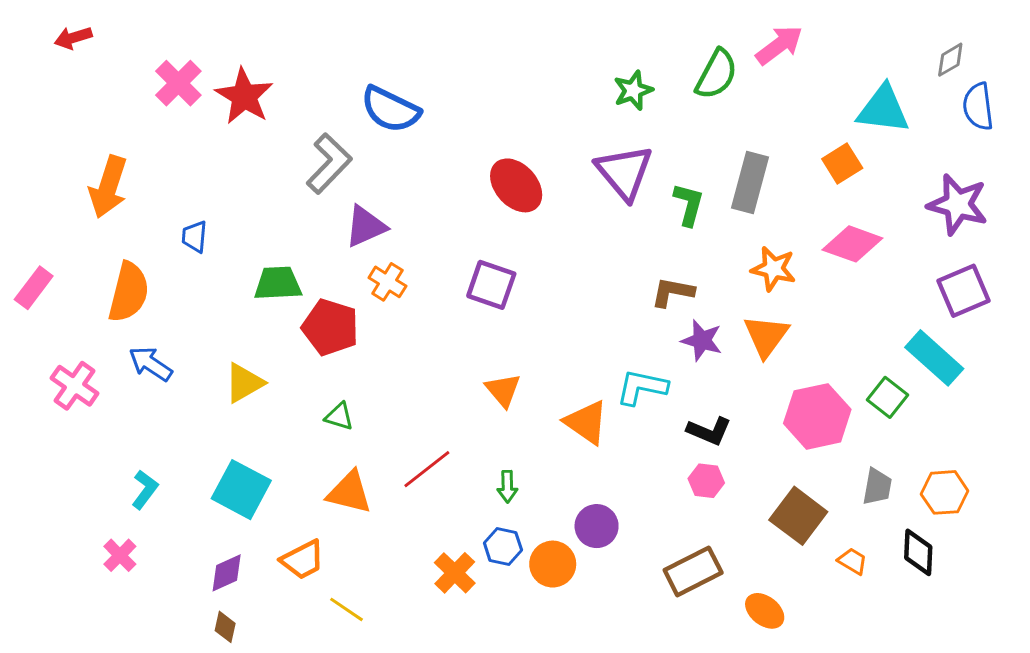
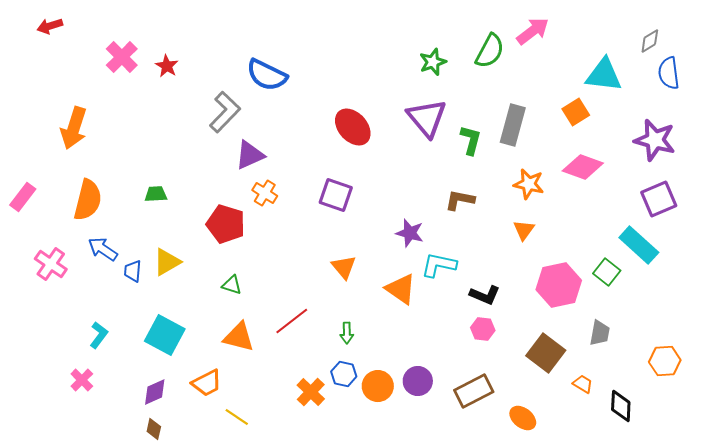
red star: (244, 96) -> (167, 66), size x0.6
blue trapezoid: (194, 237) -> (133, 271), moved
green trapezoid: (278, 283) -> (156, 194), moved, size x0.7
orange triangle: (766, 336) -> (524, 230), size x0.7
purple star: (702, 340) -> (410, 233), moved
orange hexagon: (945, 492) -> (665, 361), moved
purple circle: (597, 526) -> (418, 381), moved
black diamond: (918, 552) -> (621, 406), moved

